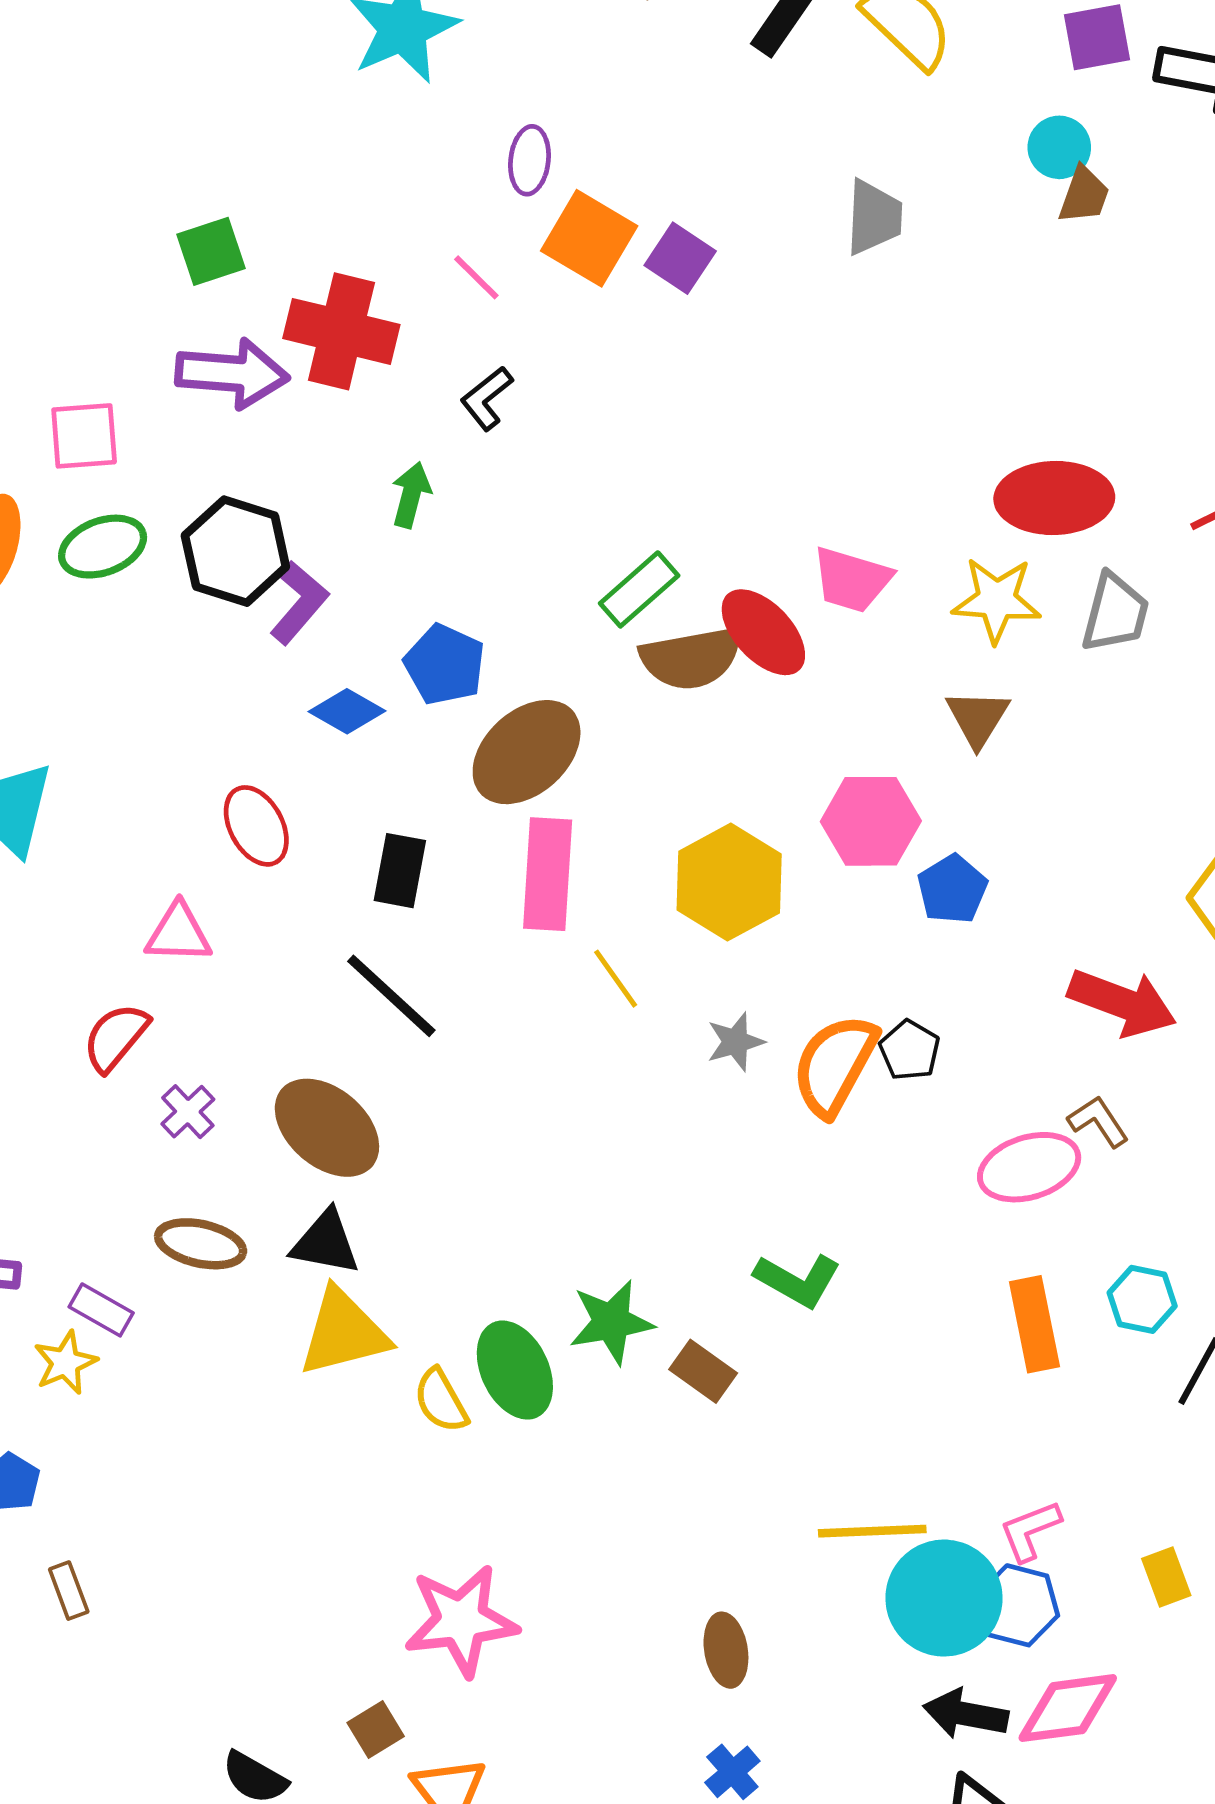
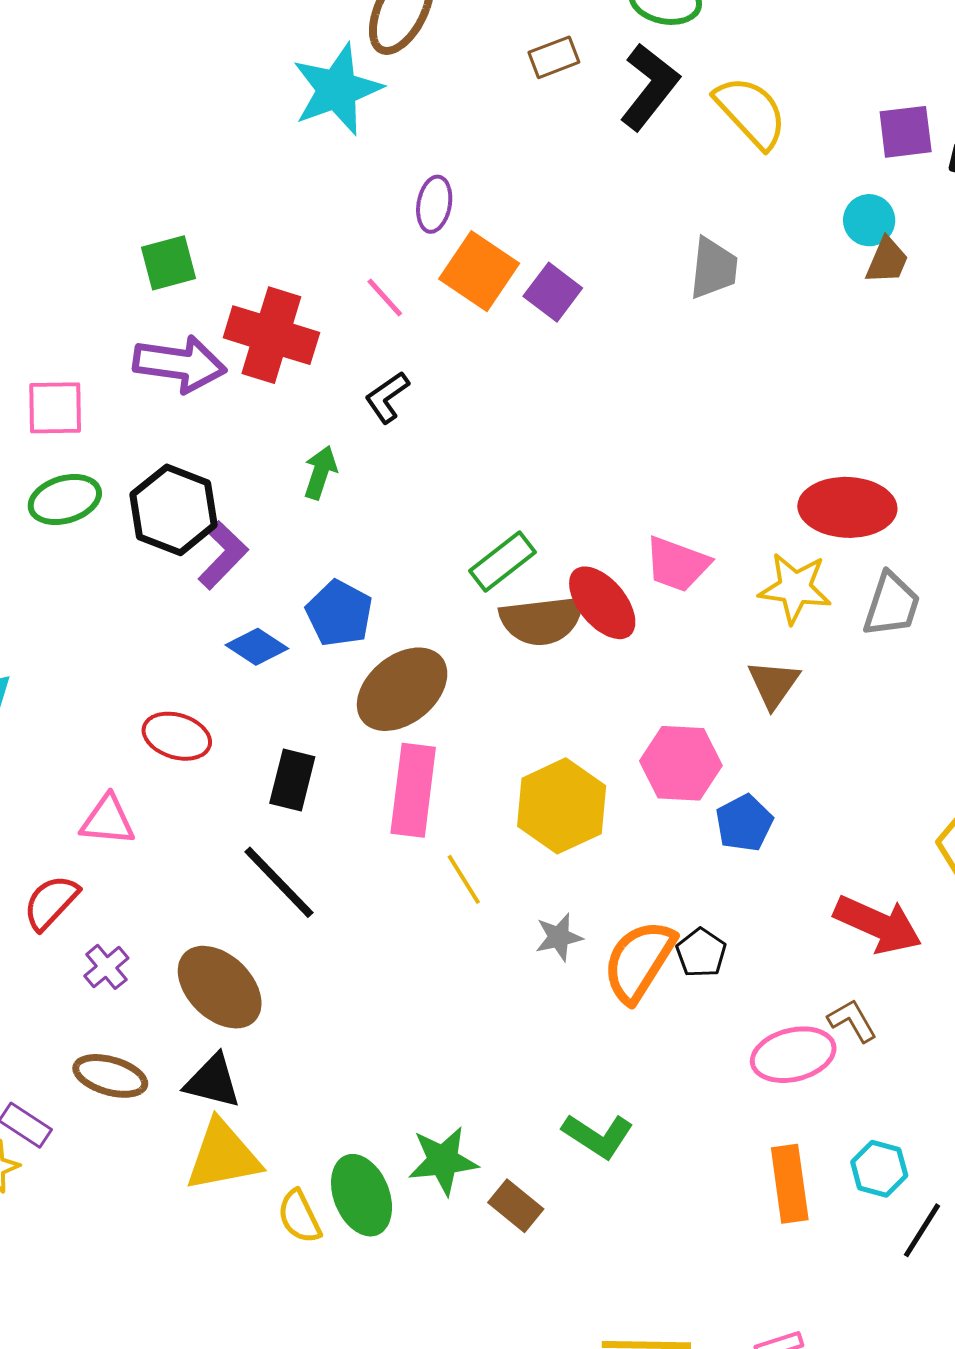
red ellipse: (256, 826) -> (177, 736), turned -48

